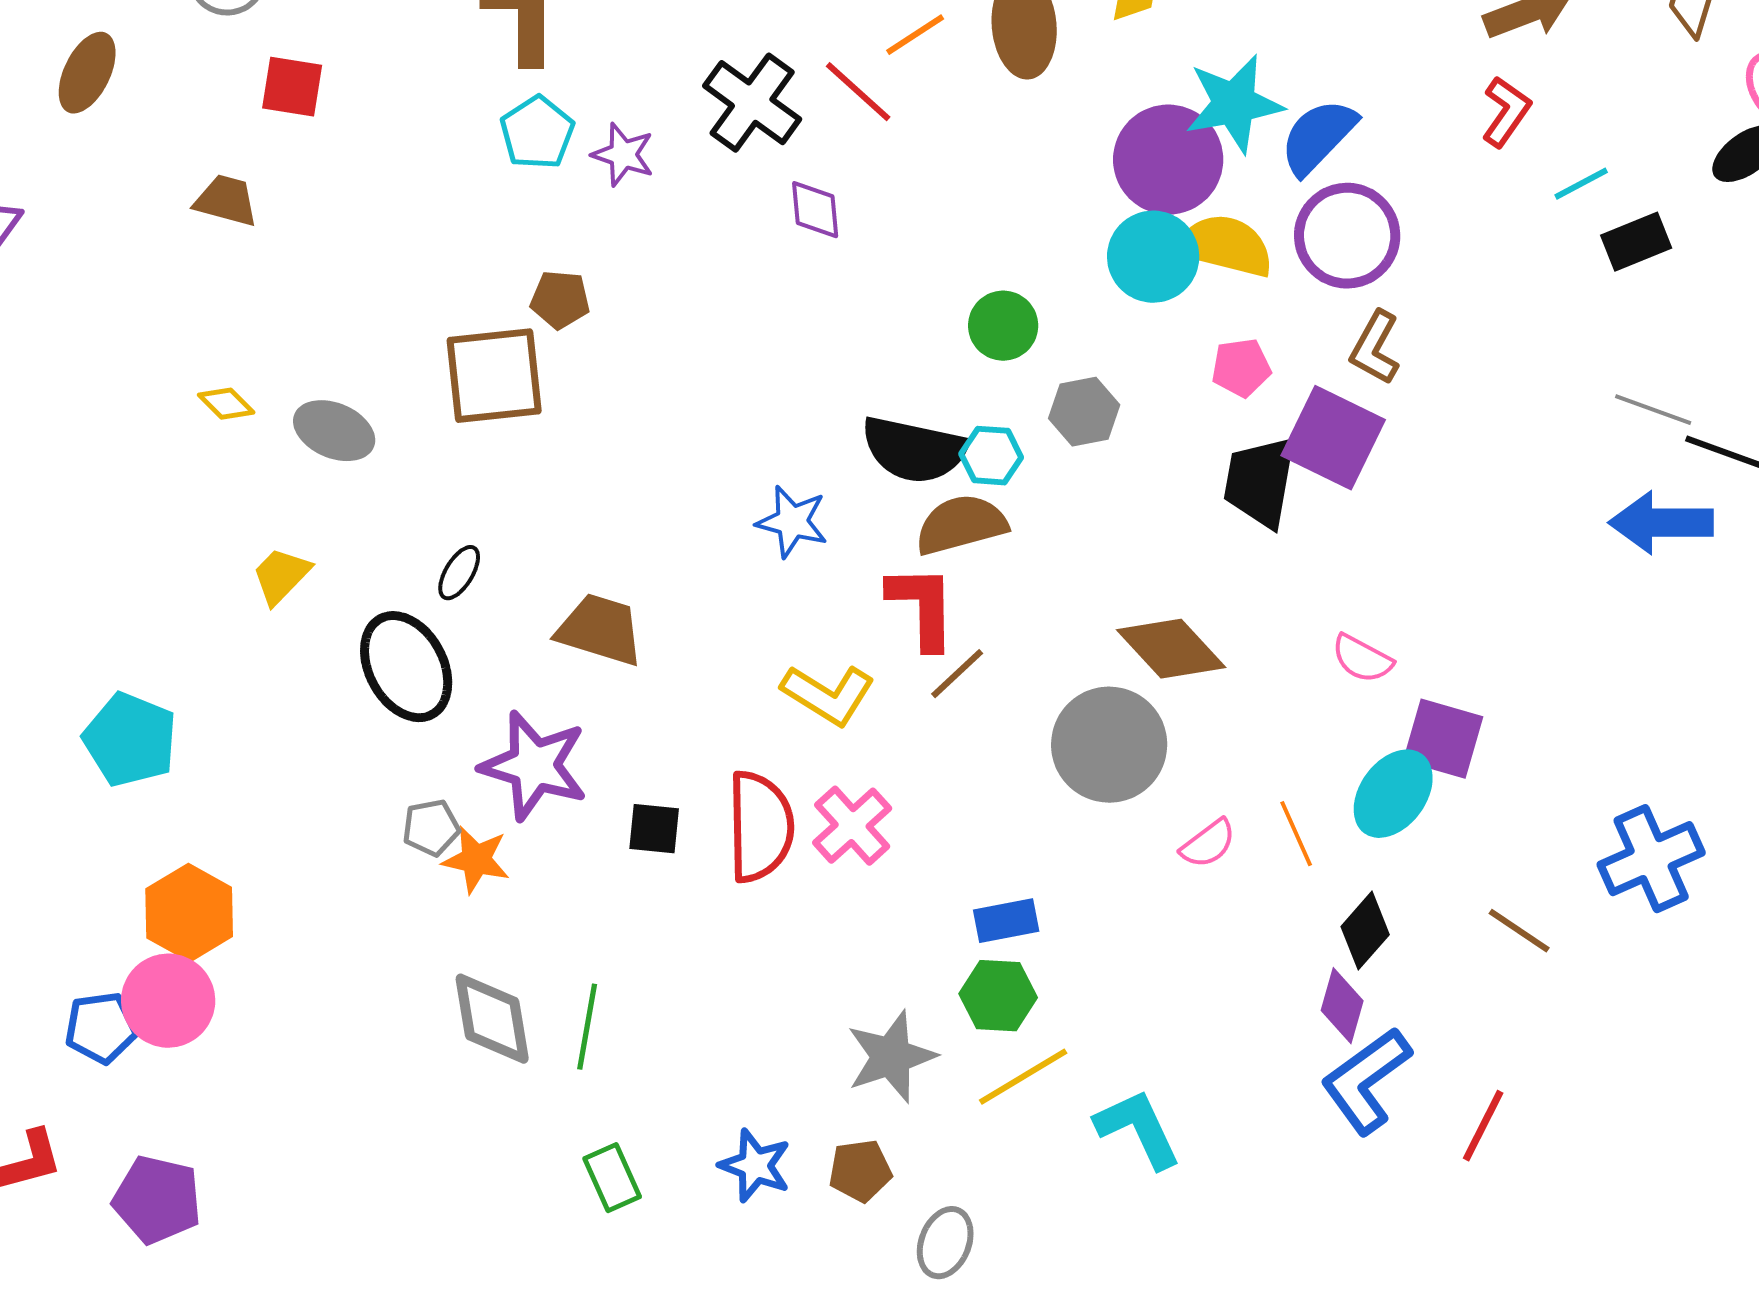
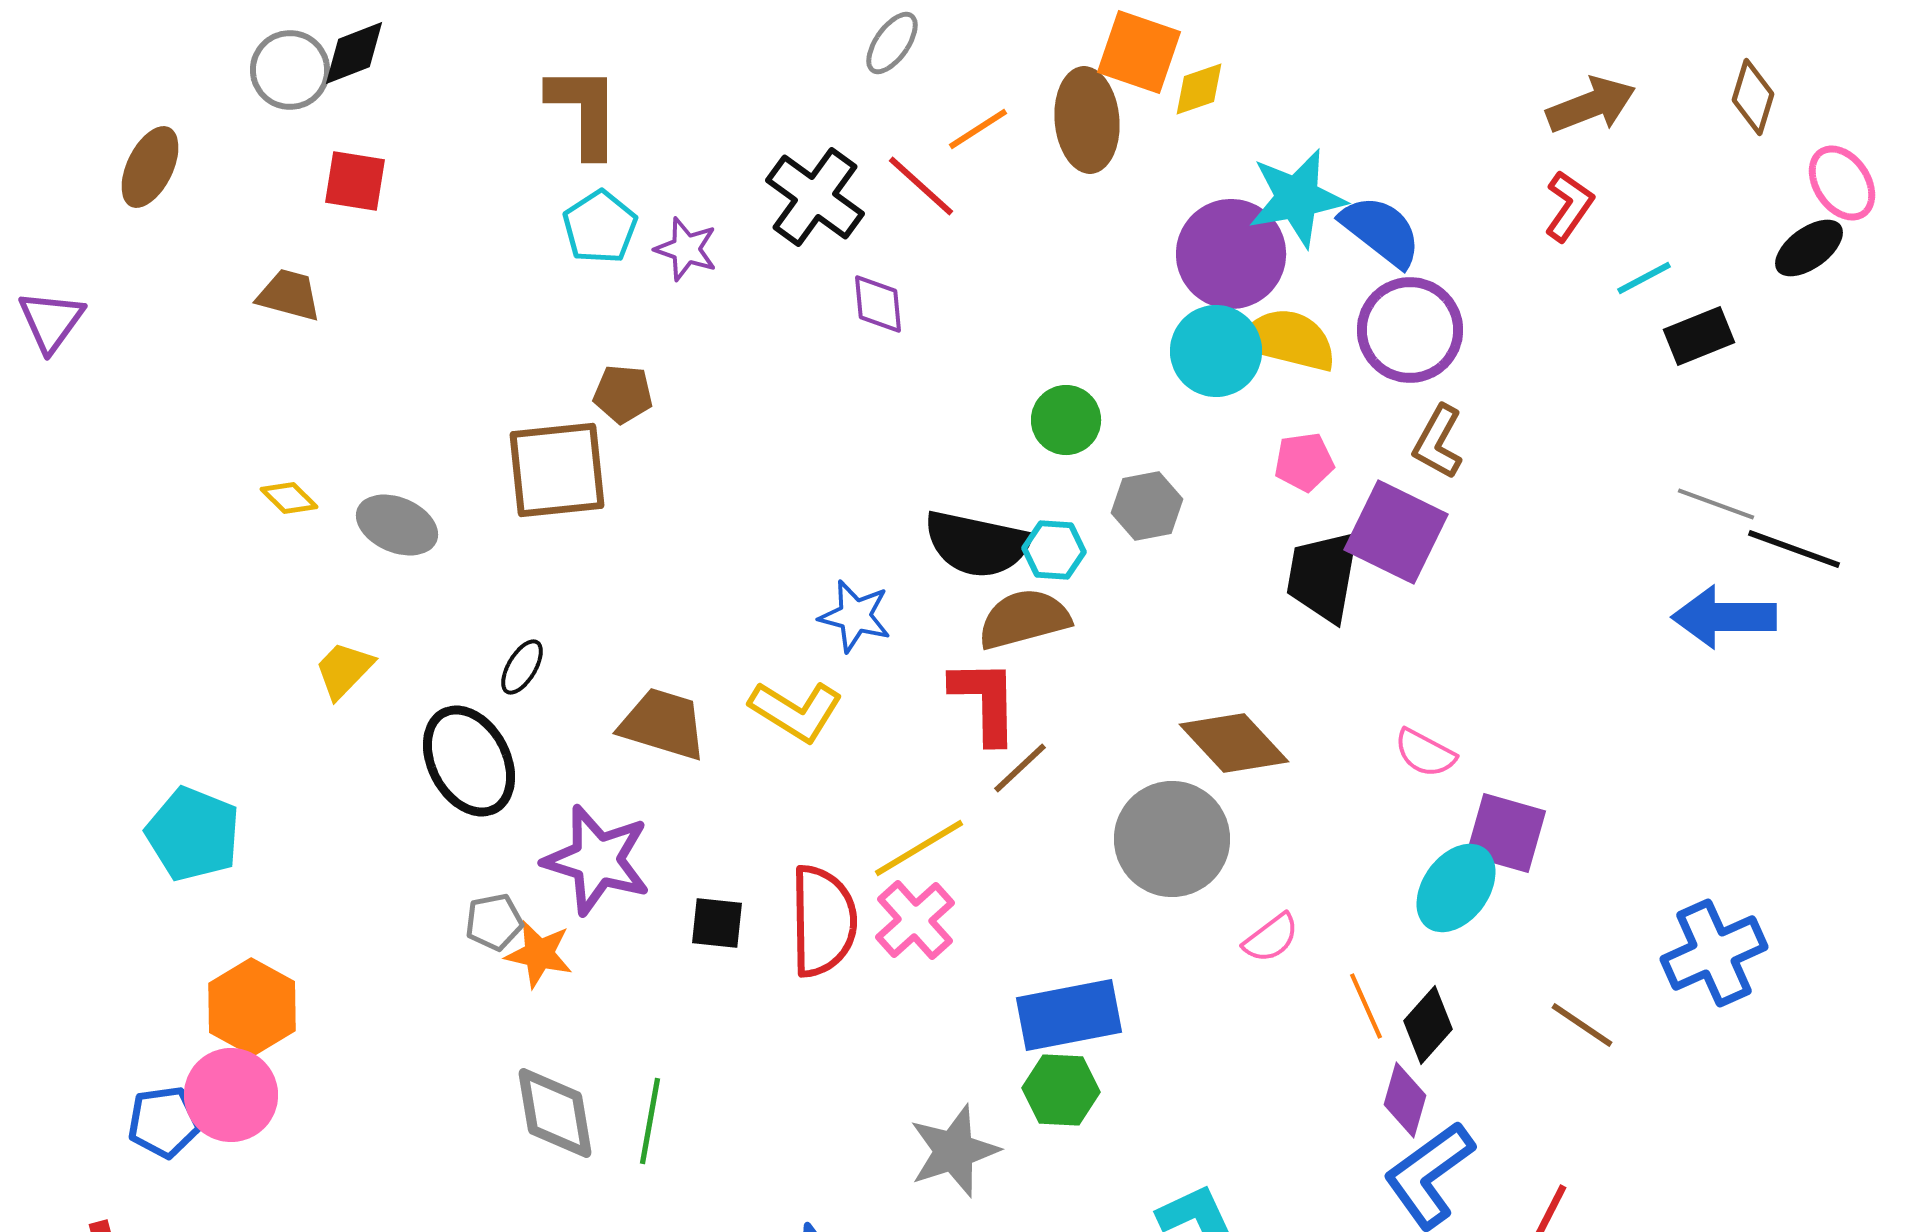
blue semicircle: (1318, 137) -> (1381, 231), turned 84
yellow L-shape: (828, 695) -> (796, 711), moved
orange line: (1296, 834) -> (1366, 1006), moved
blue rectangle: (1006, 921) -> (1069, 1015), size x1.6
yellow line: (1023, 1077) -> (919, 848), moved

